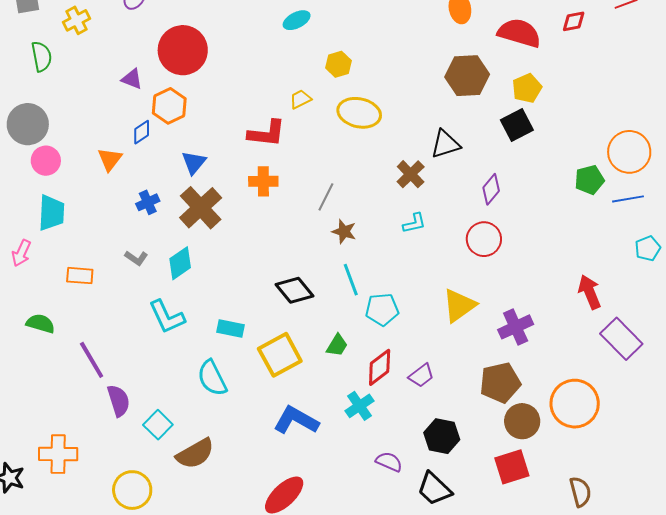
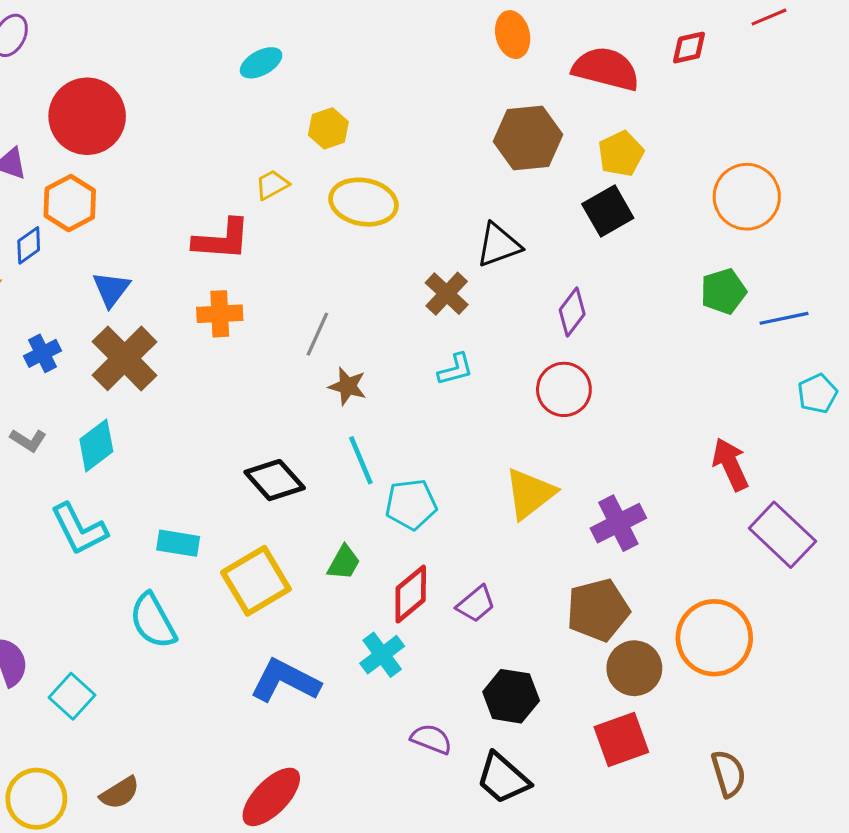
orange circle: (629, 152) -> (747, 197), moved
brown semicircle: (195, 454) -> (120, 793), moved, size x0.7

